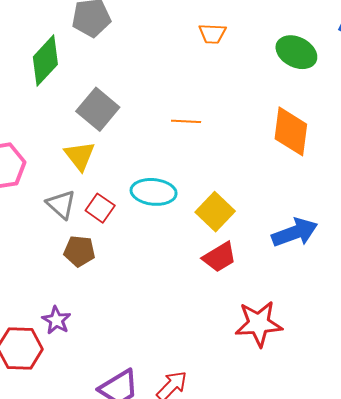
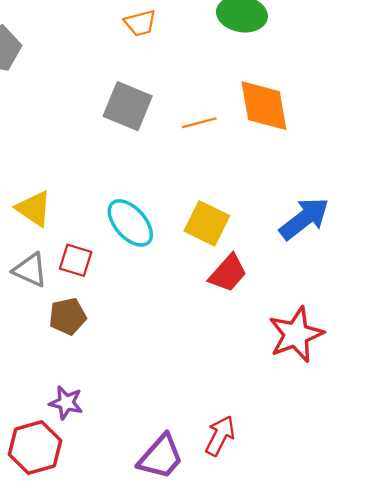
gray square: (98, 109) -> (128, 106), moved
orange line: (186, 121) -> (199, 123), moved
cyan ellipse: (154, 192) -> (130, 223), turned 60

